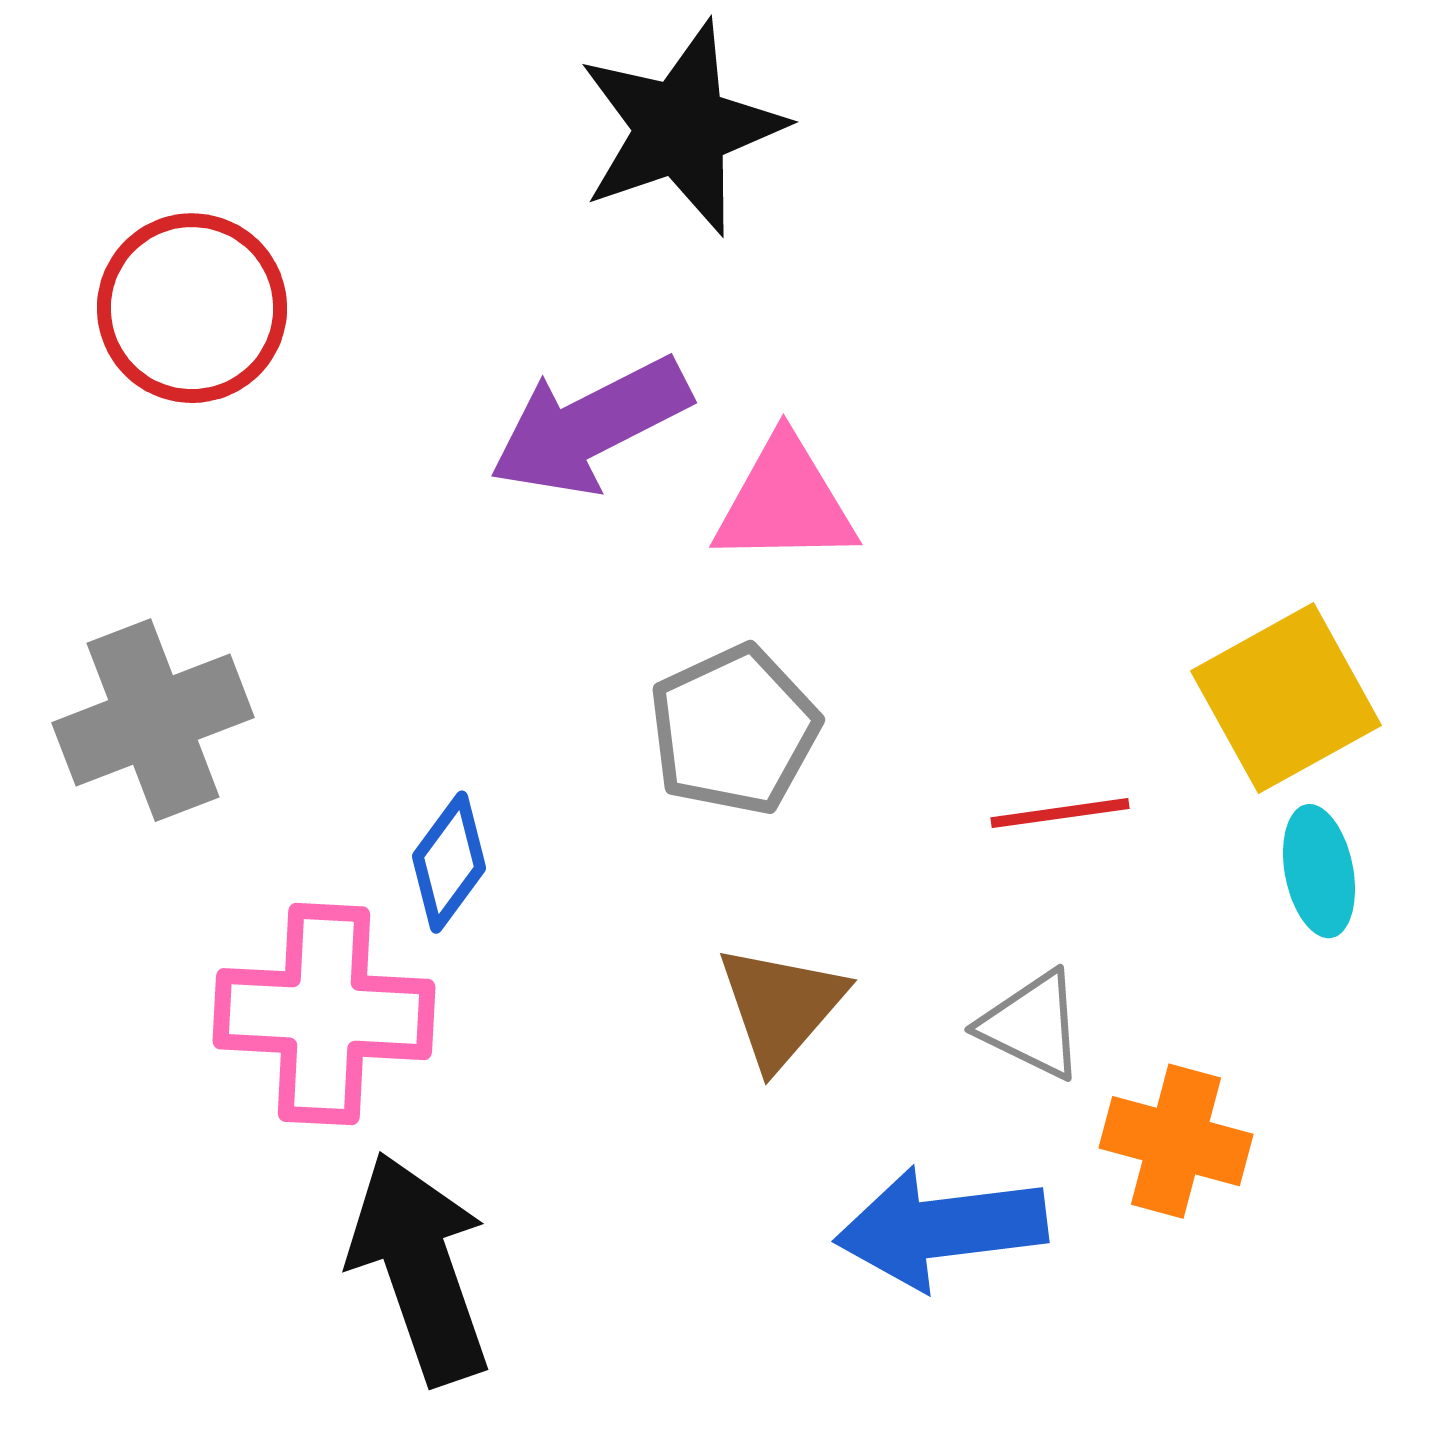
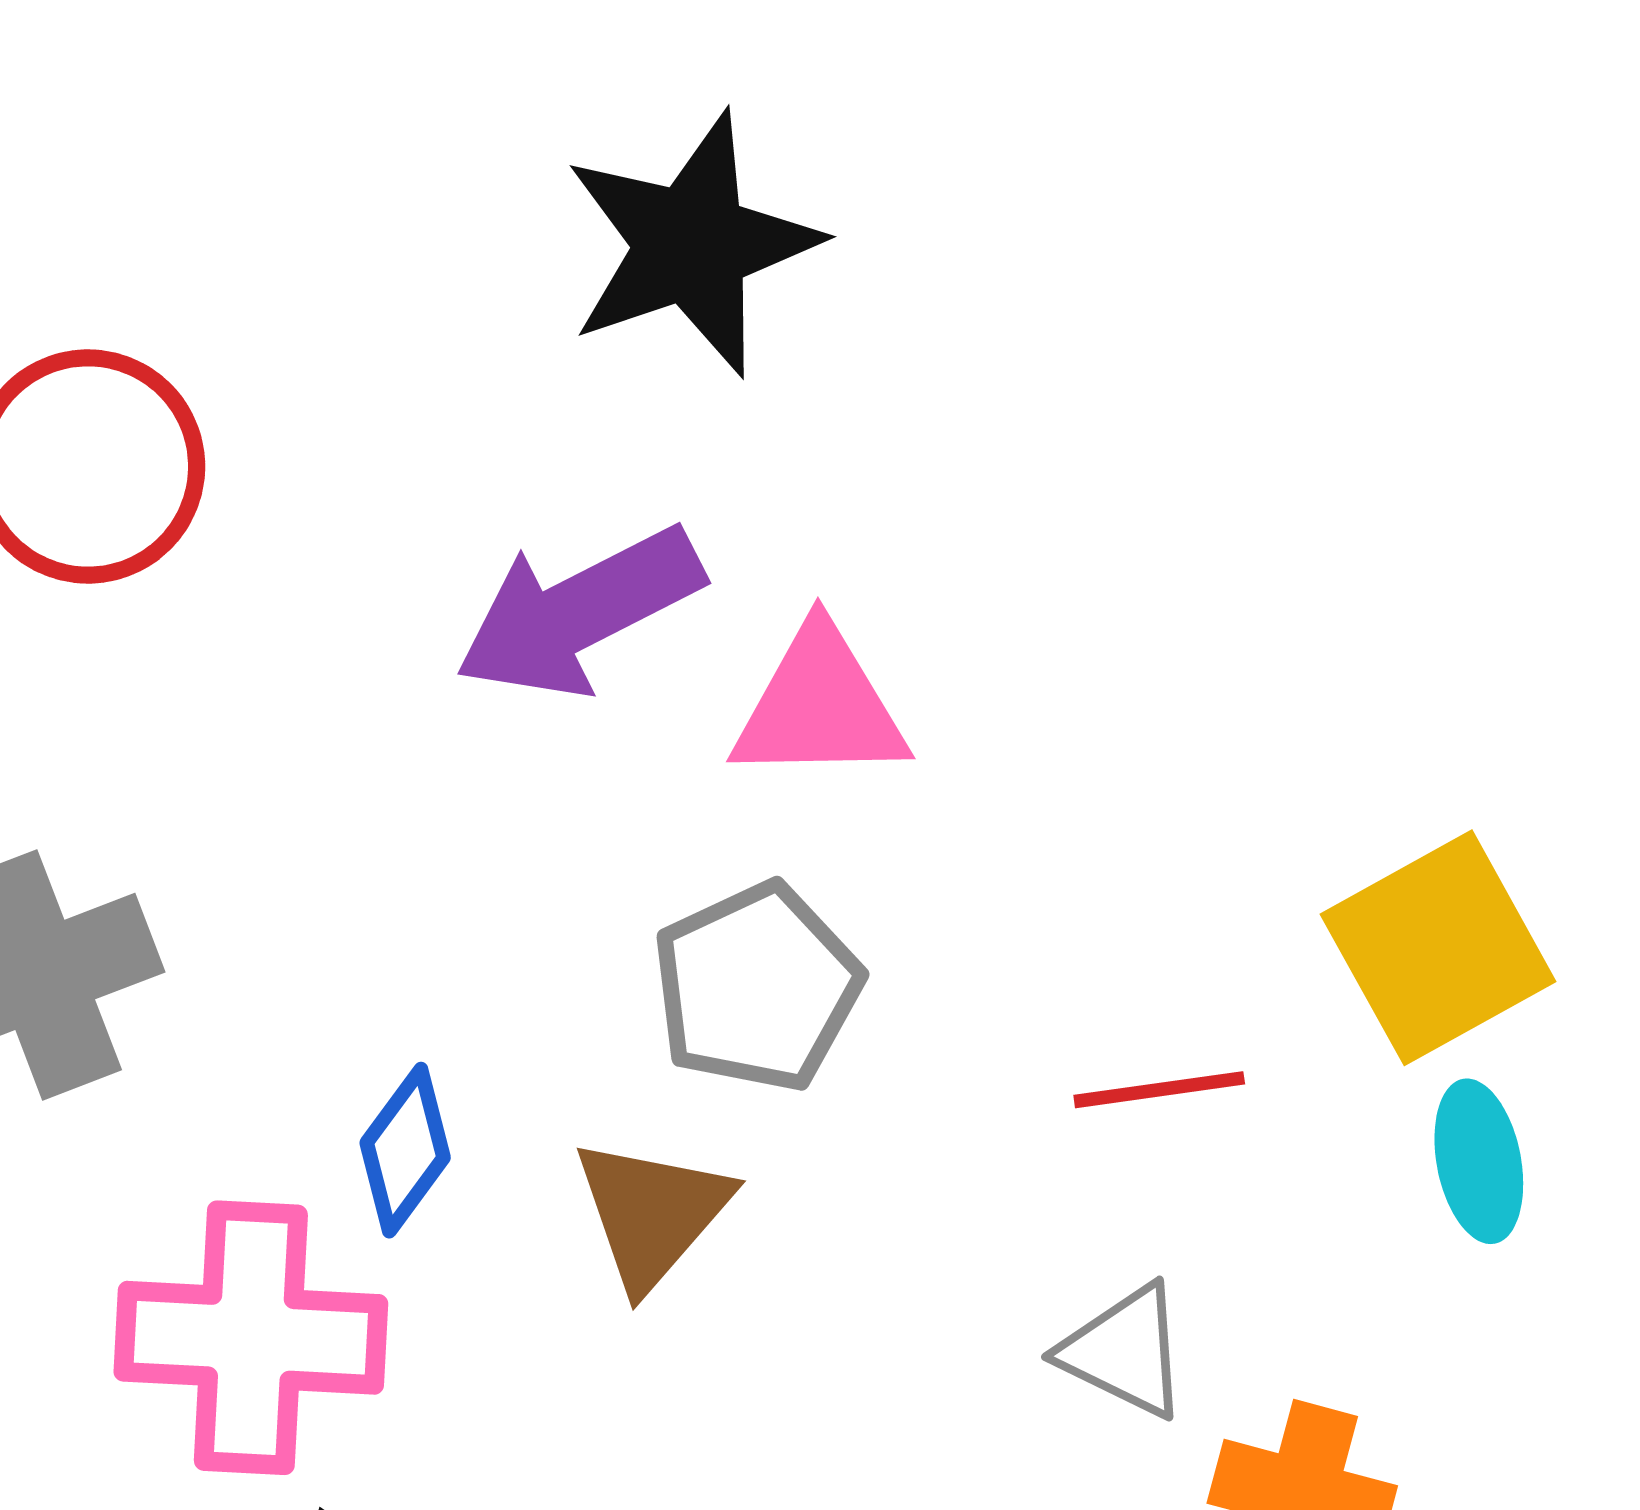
brown triangle: (781, 1006) -> (652, 1213), moved

